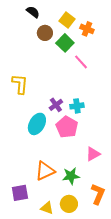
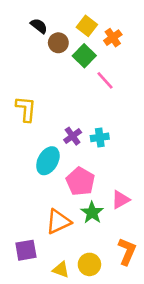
black semicircle: (33, 12) -> (39, 26), moved
orange cross: (87, 29) -> (113, 38), turned 32
pink pentagon: (67, 127) -> (80, 181), moved
green star: (71, 176) -> (92, 213), moved, turned -30

